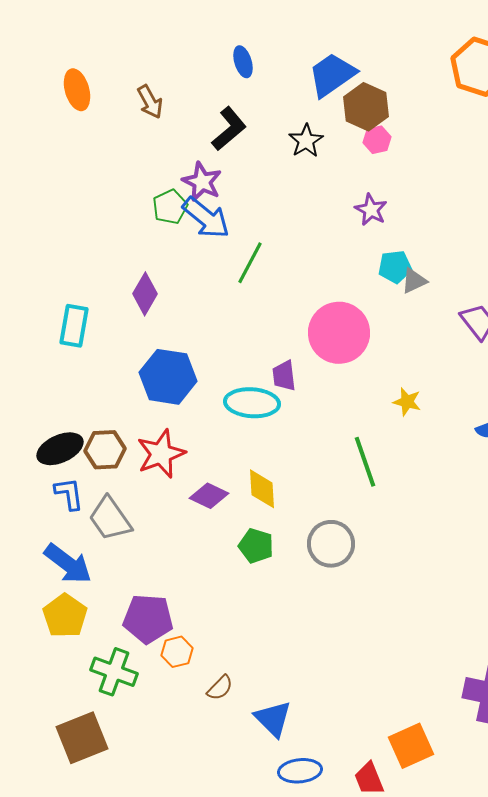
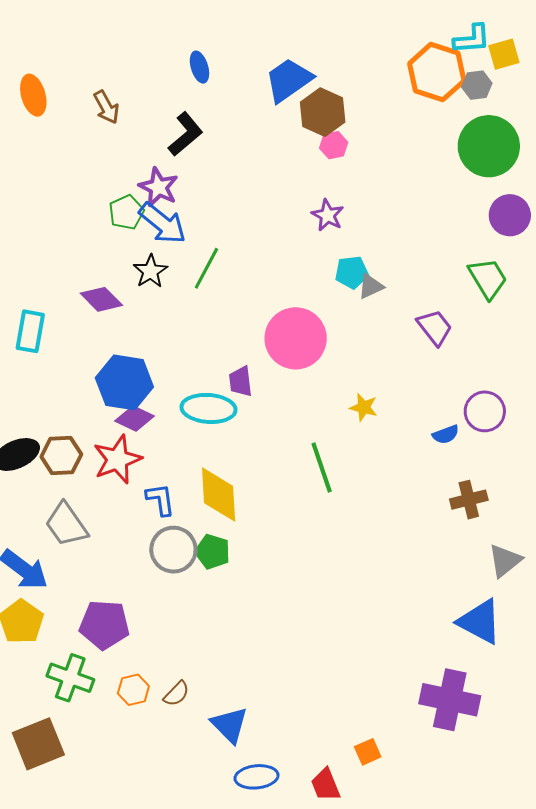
black star: (306, 141) -> (150, 271), moved
purple diamond: (145, 294) -> (101, 299), turned -75
yellow diamond: (262, 489) -> (219, 495), size x1.4
blue L-shape: (69, 494) -> (160, 500), moved
purple diamond: (209, 496) -> (134, 418), moved
gray circle: (331, 544) -> (173, 550), moved
orange hexagon: (177, 652) -> (133, 690), moved
orange square: (411, 746) -> (368, 752), size x0.6

